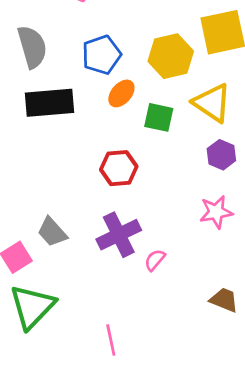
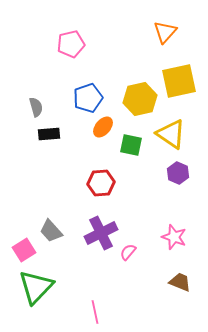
gray semicircle: (32, 47) -> (36, 107), moved, size x0.6
black rectangle: (50, 103) -> (49, 134), size x0.6
pink star: (216, 212) -> (174, 237), moved, turned 30

